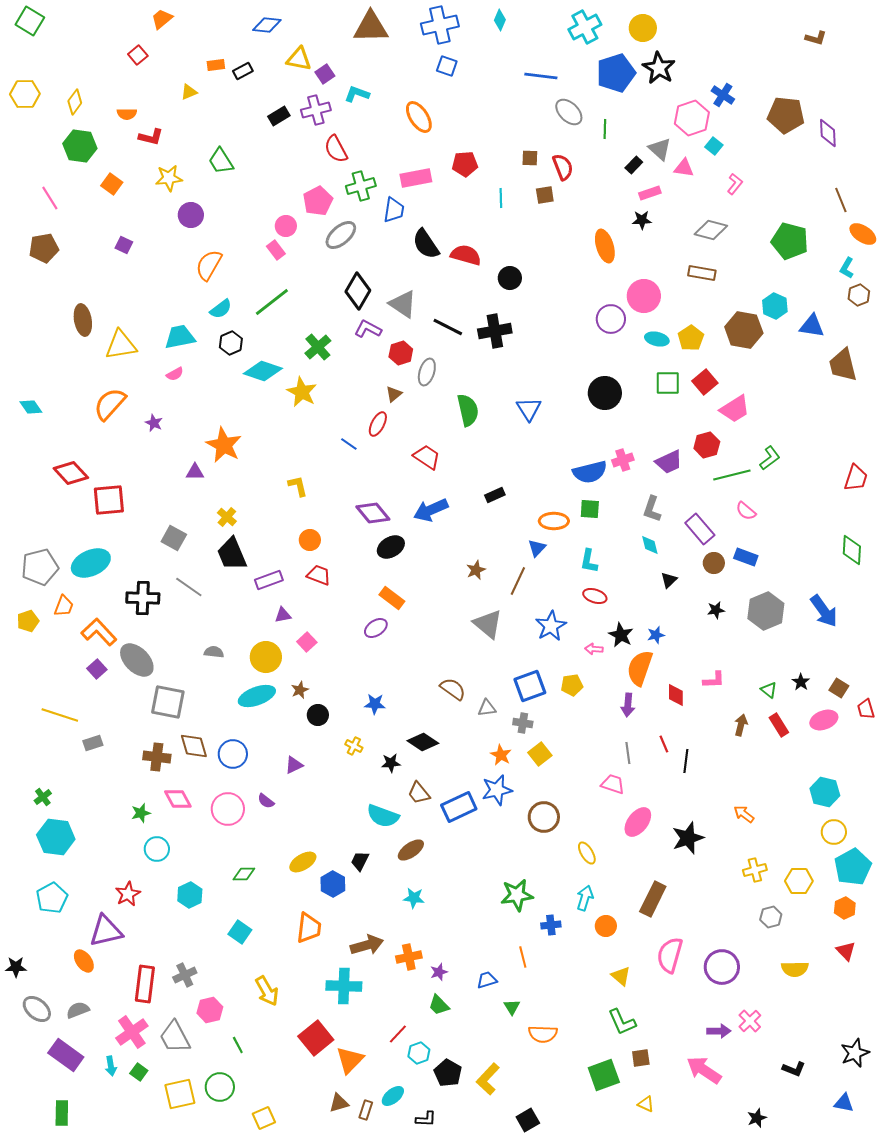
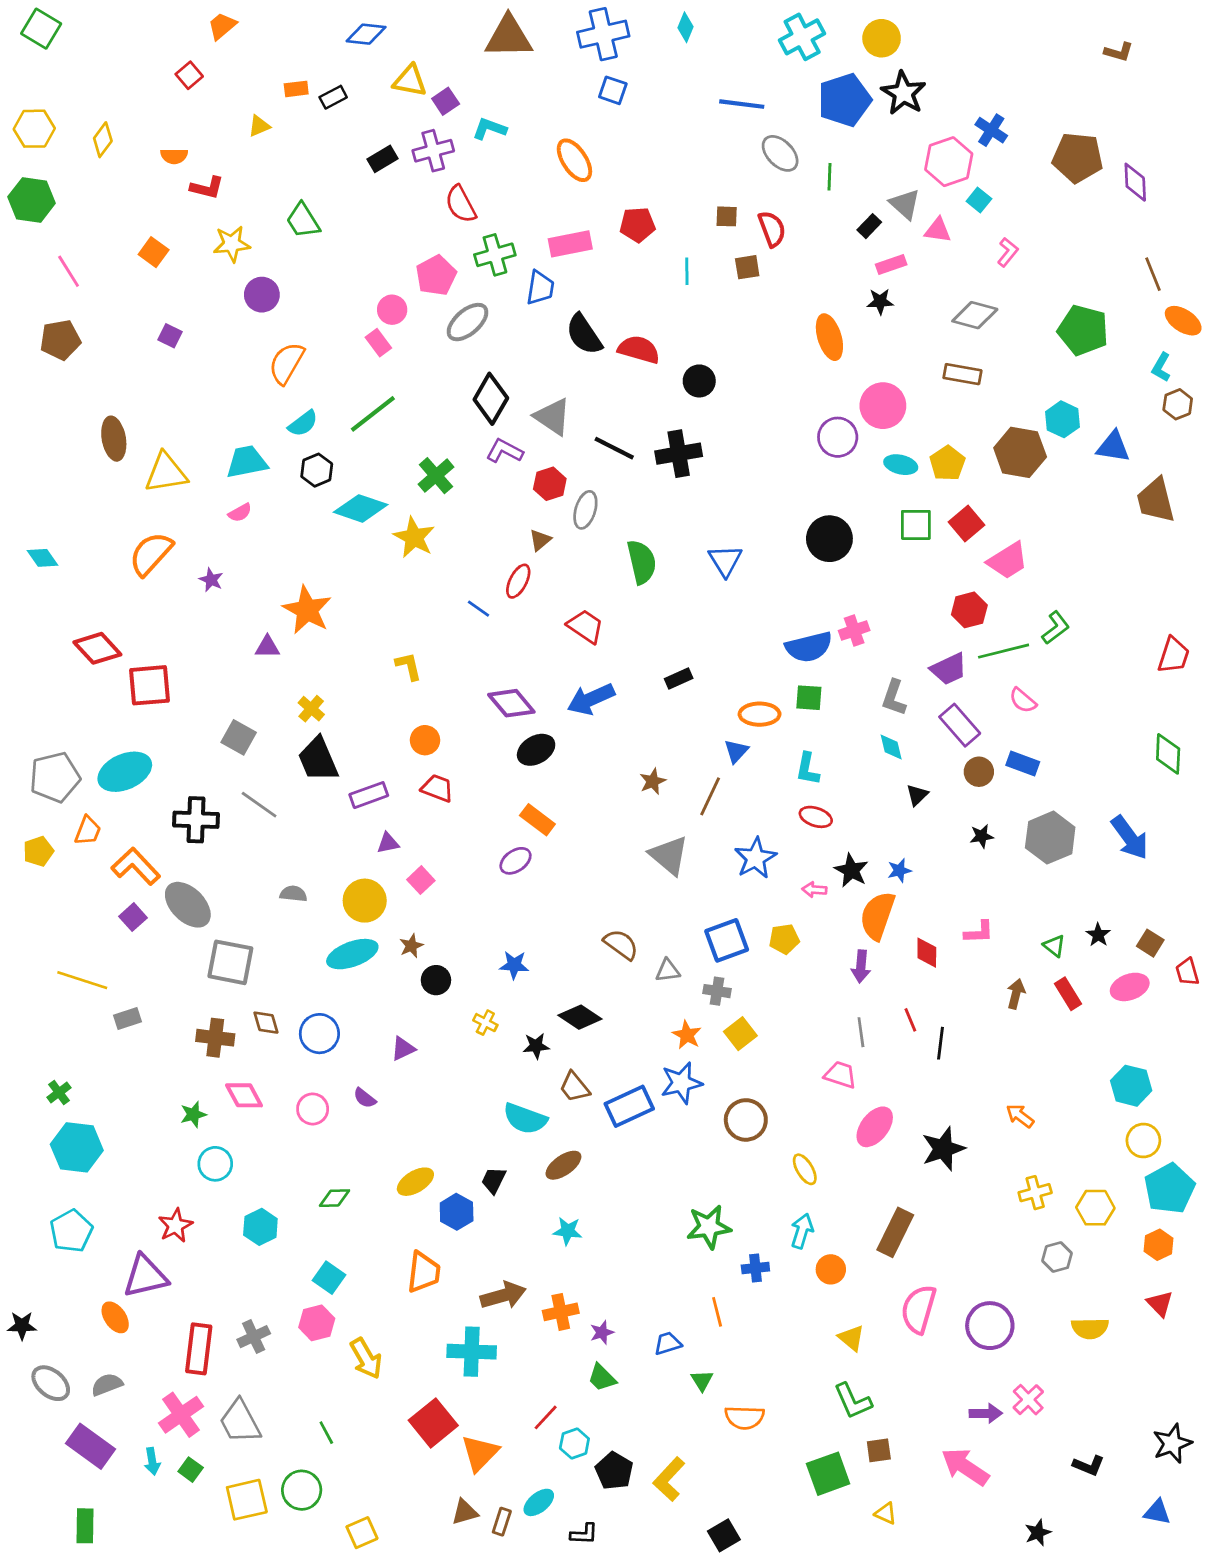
green hexagon: (80, 146) -> (32, 200), moved
purple trapezoid: (669, 462) -> (949, 669), moved
brown diamond: (194, 746) -> (266, 1023), size x0.7
pink circle: (228, 809) -> (313, 1109), size x0.7
pink hexagon: (210, 1010) -> (317, 1323), moved

